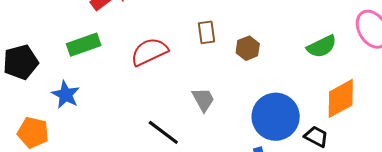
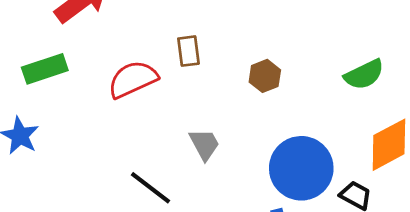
brown rectangle: (207, 32) -> (189, 51), moved

